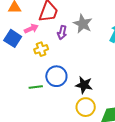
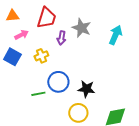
pink arrow: (31, 29) -> (21, 35), moved
blue square: (13, 38) -> (12, 57), moved
yellow circle: (86, 107) -> (78, 113), moved

